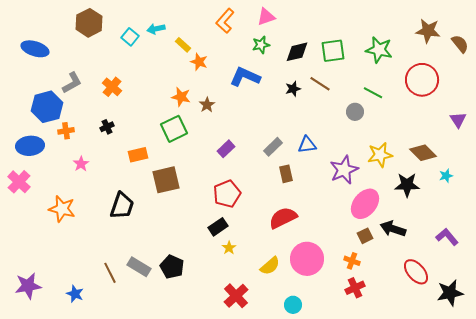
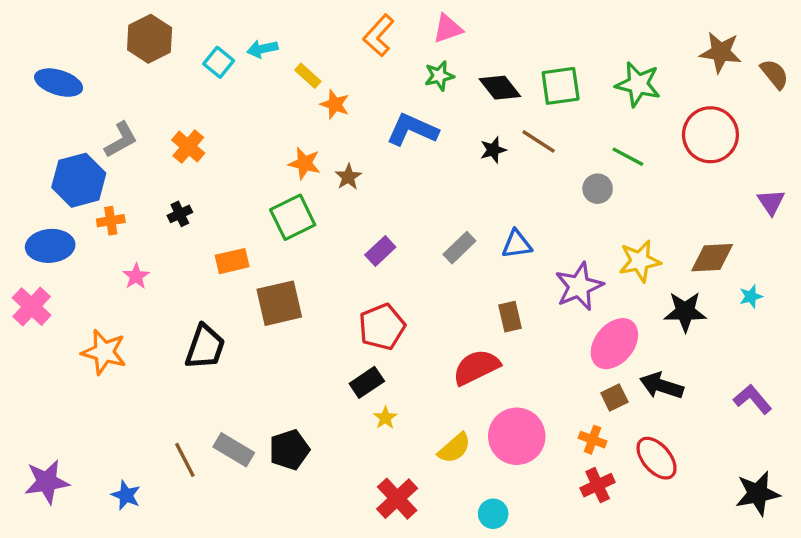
black diamond: (297, 52) -> (500, 88), turned 65
brown diamond: (423, 153) -> (712, 258), turned -48
brown rectangle: (286, 174) -> (510, 317), moved
black pentagon: (172, 267) -> (289, 450), turned 30
red ellipse: (416, 272) -> (657, 458), moved

